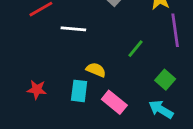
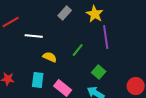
yellow semicircle: (96, 70) -> (50, 57), moved

